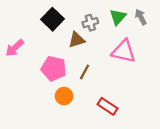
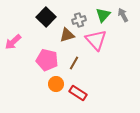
pink triangle: (124, 51) -> (96, 40), moved, turned 35
red rectangle: (108, 106) -> (78, 93), moved

